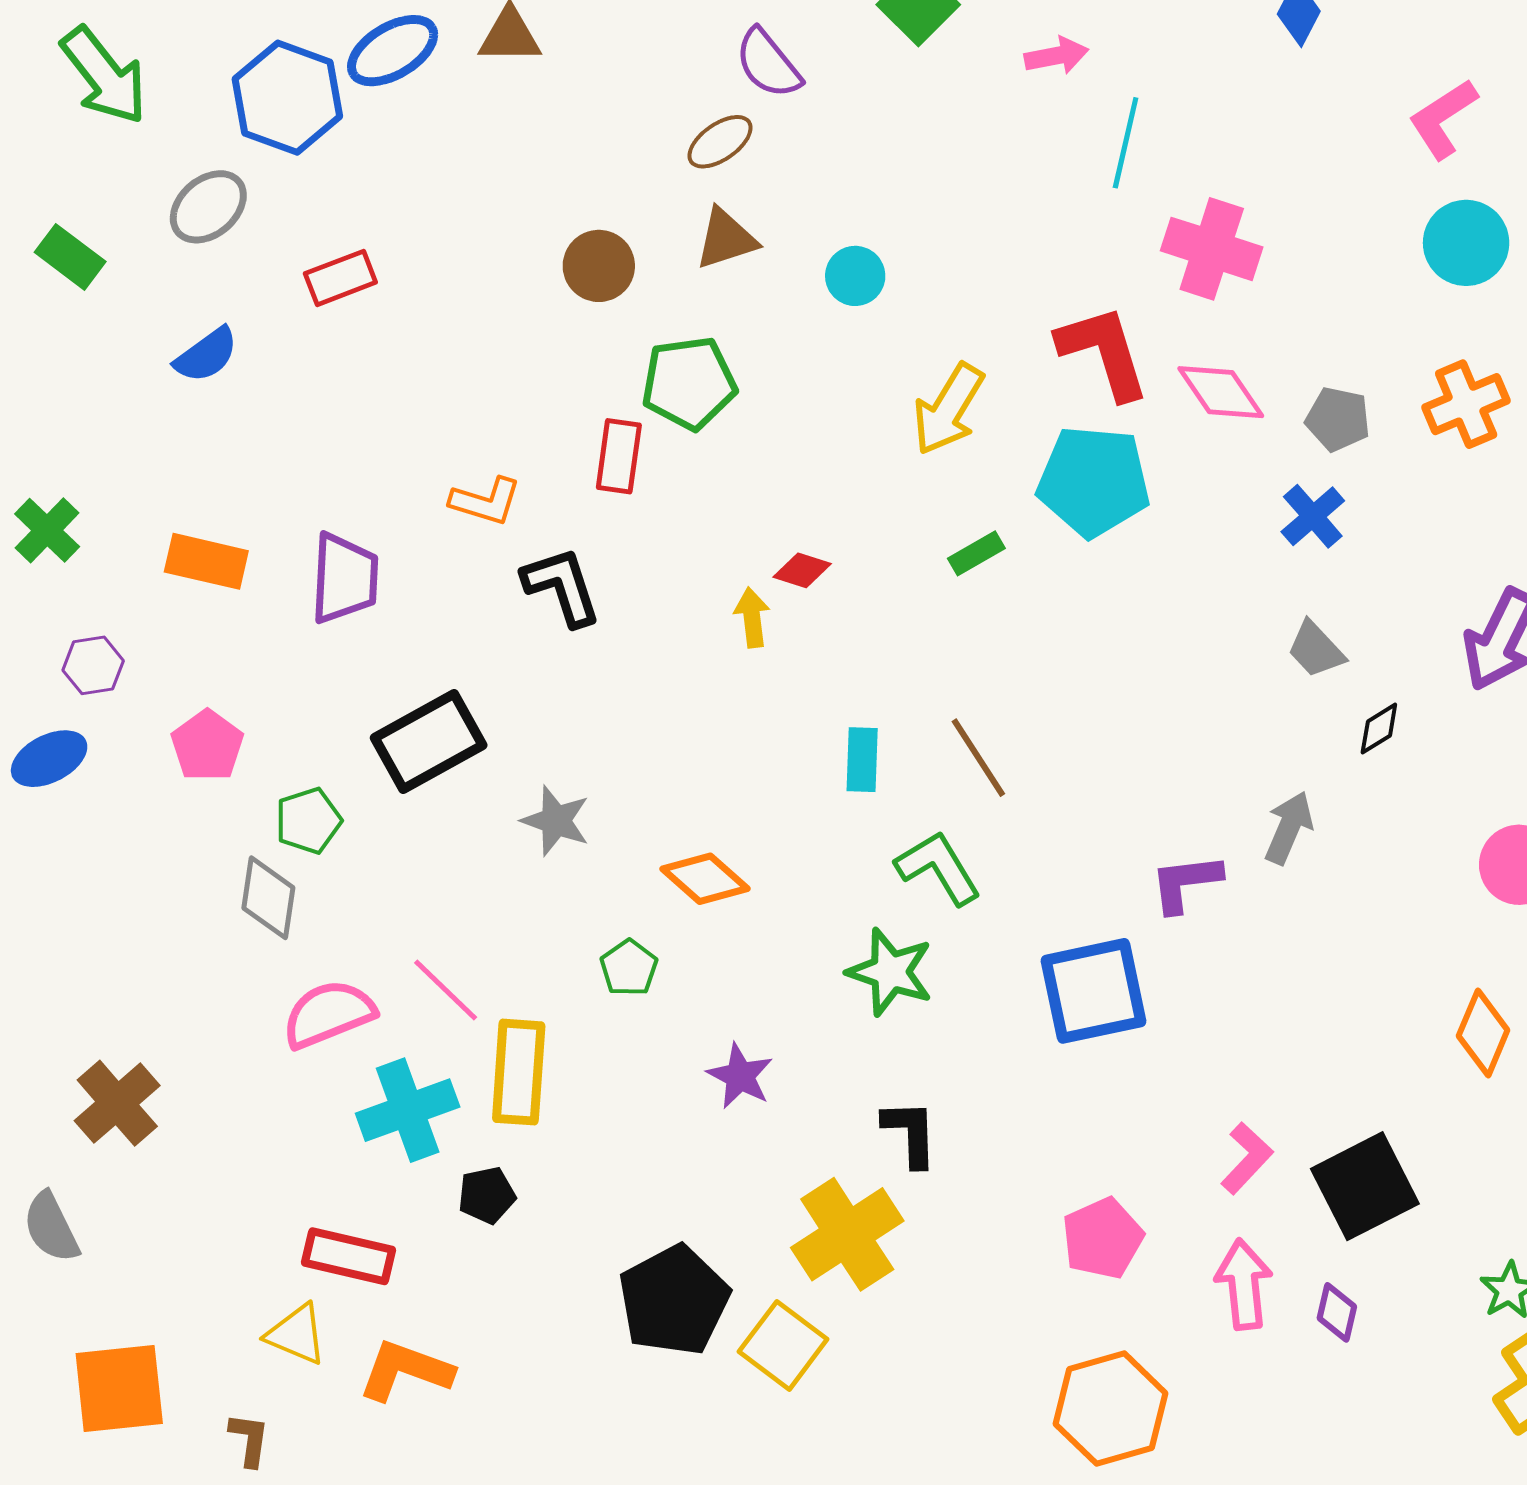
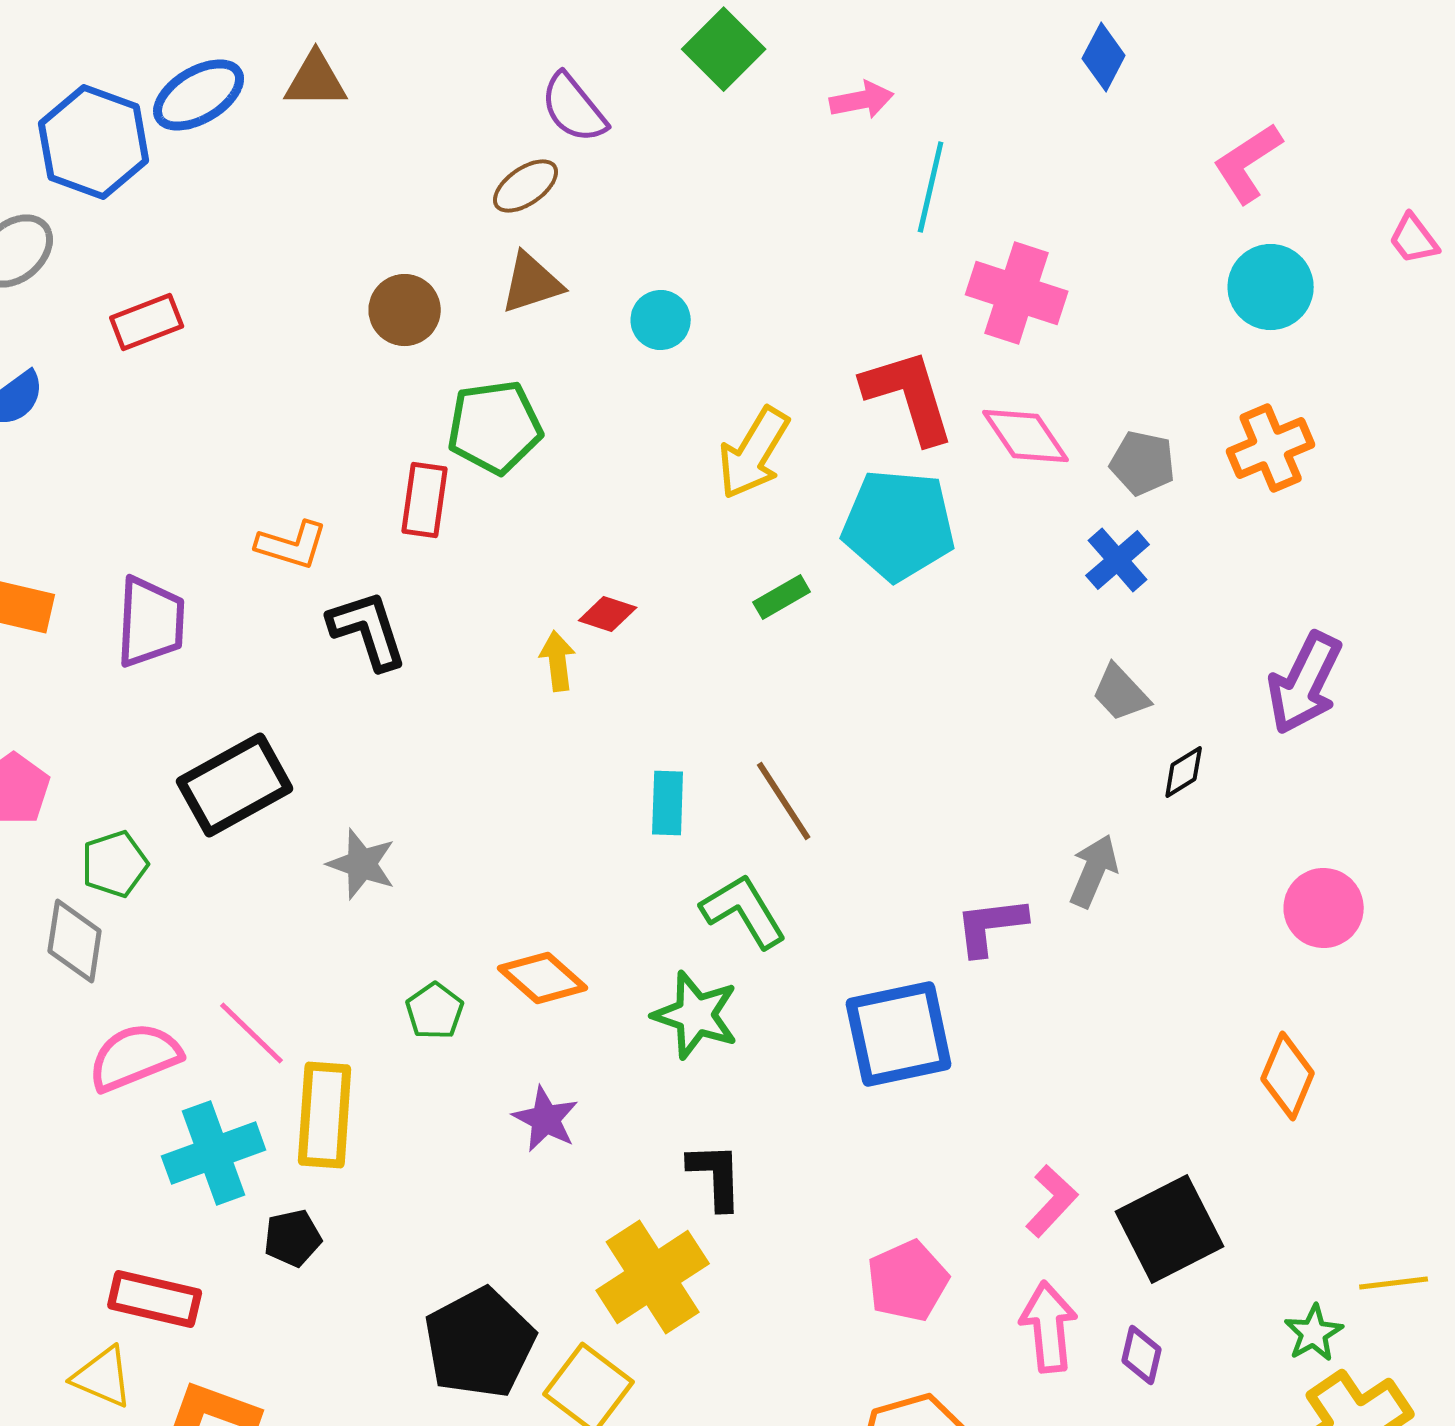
orange diamond: (705, 879) -> (543, 978), moved

